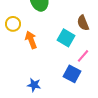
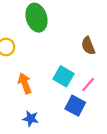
cyan square: (66, 38) -> (63, 76), moved
orange arrow: (31, 40) -> (25, 83), moved

